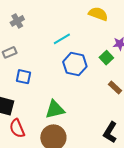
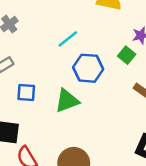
green triangle: (55, 109) -> (67, 101), moved

